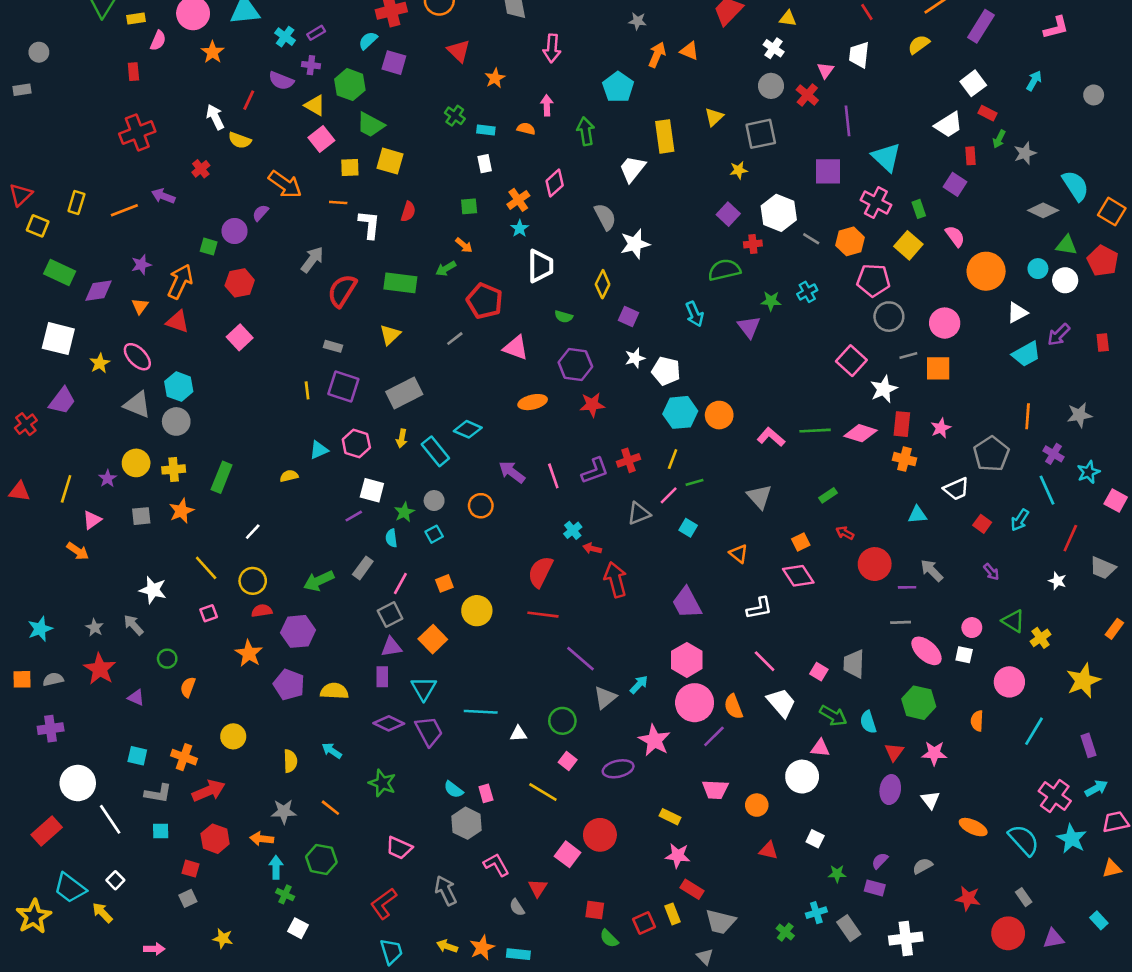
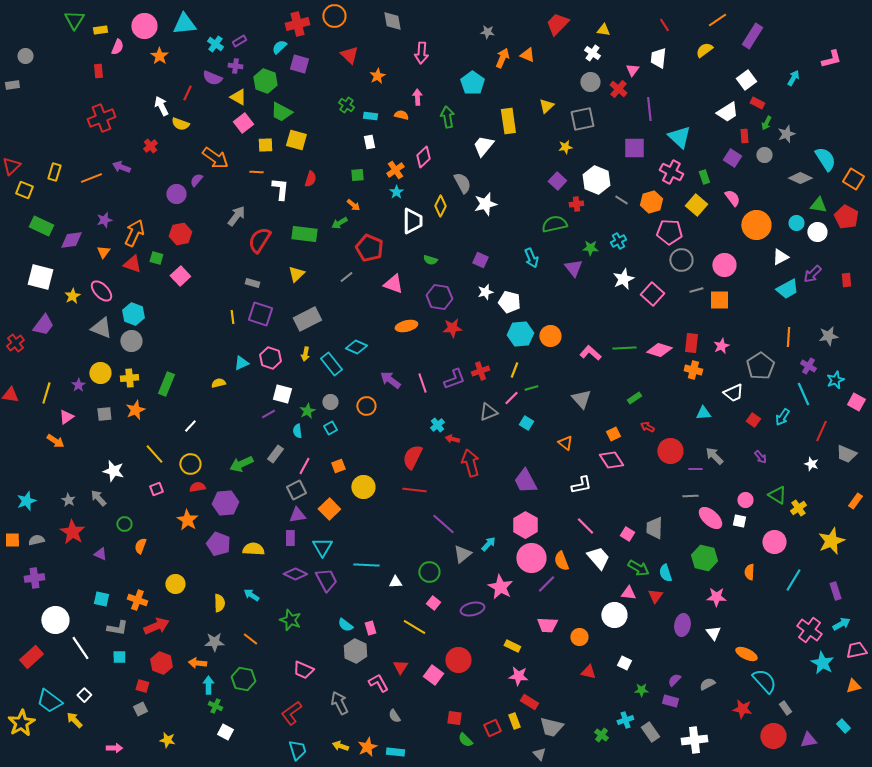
pink L-shape: (1056, 28) -> (831, 59), moved
gray circle: (1094, 95) -> (764, 155), moved
green square: (209, 247) -> (156, 258), moved
yellow diamond: (603, 284) -> (440, 206), moved
white star: (884, 389) -> (623, 279), moved
red triangle: (894, 752) -> (655, 596), moved
cyan semicircle: (1024, 840) -> (764, 681), moved
red triangle: (538, 888) -> (400, 667), moved

